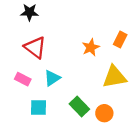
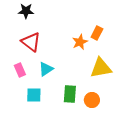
orange rectangle: (120, 39) -> (97, 33), moved
pink rectangle: (23, 79) -> (20, 70), turned 40
green rectangle: (79, 106) -> (70, 94), turned 48

